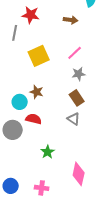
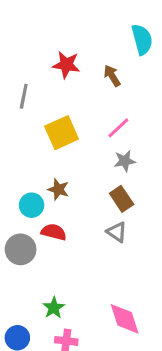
red star: (31, 15) -> (66, 65), moved
brown arrow: (71, 20) -> (112, 76), turned -128
green star: (48, 152) -> (54, 308), moved
pink diamond: (79, 174) -> (125, 319), turned -30

